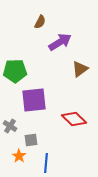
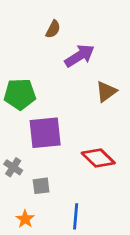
orange star: (19, 156) -> (25, 219), moved
blue line: (46, 163) -> (76, 216), moved

